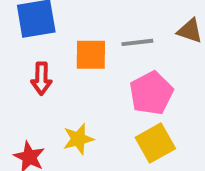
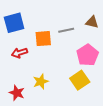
red arrow: (41, 79) -> (19, 53), turned 77
pink pentagon: (151, 93) -> (87, 55), moved

